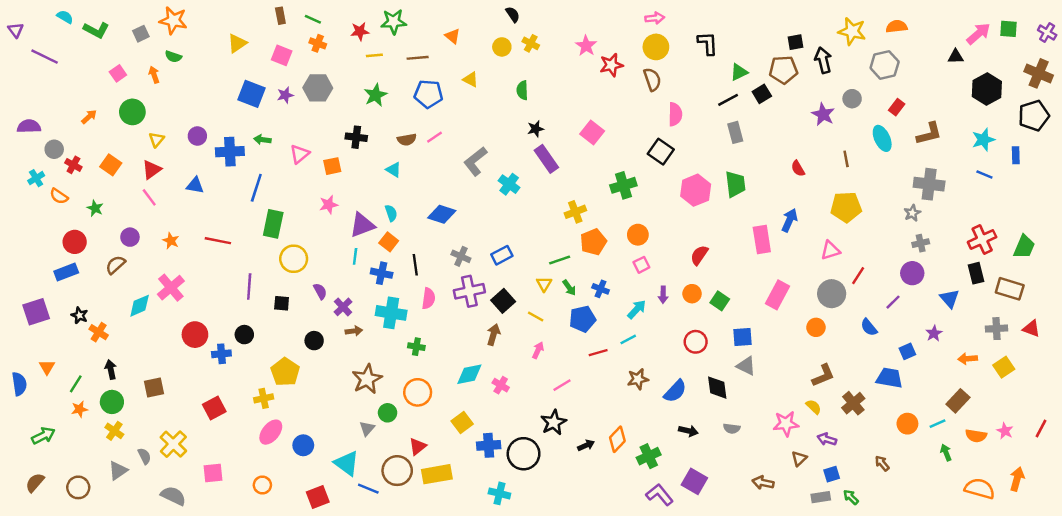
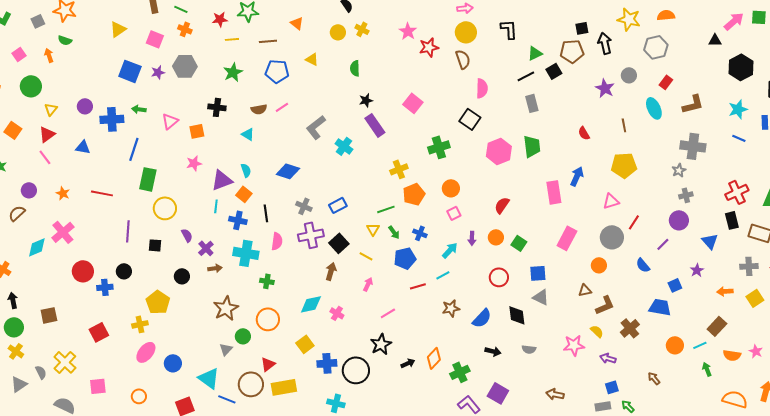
brown triangle: (799, 459) -> (585, 290), moved, turned 32

